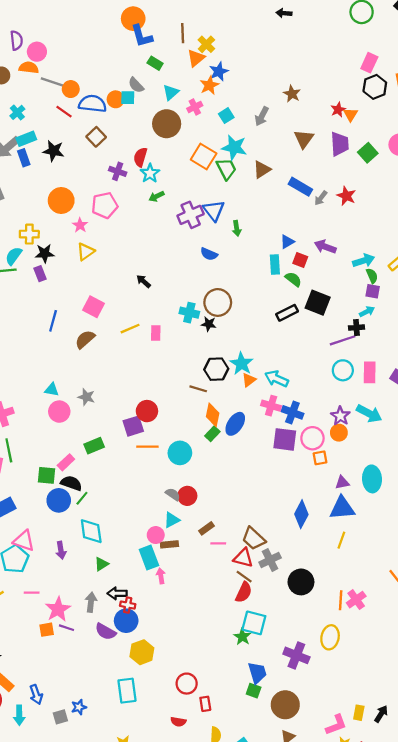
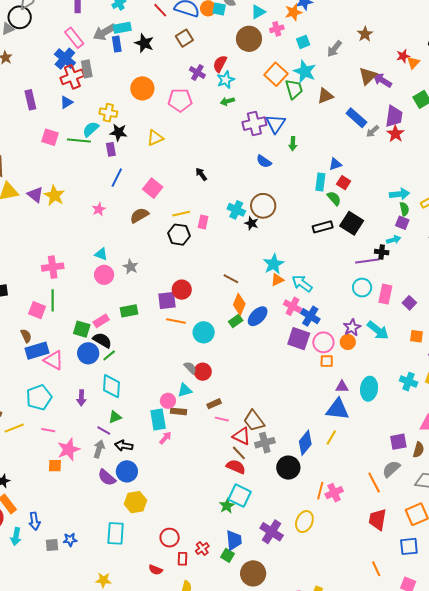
purple trapezoid: (340, 144) -> (394, 116), moved
pink star: (80, 225) -> (99, 209), moved
purple arrow: (325, 247) -> (382, 80), moved
blue line: (53, 321) -> (117, 178), moved
black hexagon: (216, 369) -> (179, 235), moved
blue diamond: (301, 514) -> (305, 443), moved
pink triangle: (24, 541) -> (54, 360), moved
pink arrow: (161, 576) -> (165, 438), turned 40
red semicircle: (244, 592) -> (236, 467), turned -102
red cross: (128, 605) -> (202, 549), moved, turned 32
purple line: (66, 628) -> (104, 431), moved

